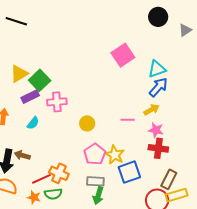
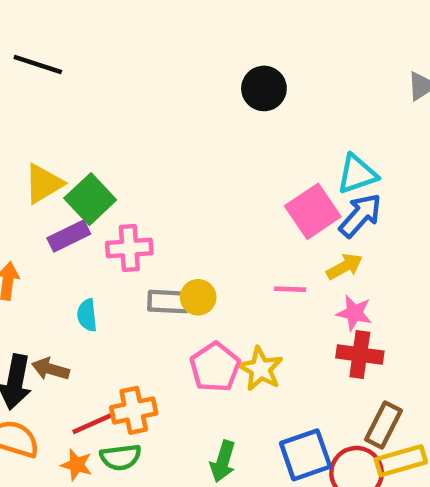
black circle: (158, 17) -> (264, 88), moved
pink square: (123, 55) -> (313, 211), moved
cyan semicircle: (33, 123) -> (87, 315), moved, turned 136
blue square: (129, 172) -> (306, 455), moved
orange cross: (59, 173) -> (134, 410), turned -36
gray rectangle: (95, 181) -> (168, 302), moved

